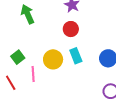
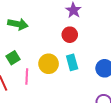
green arrow: (28, 14) -> (18, 24), moved, turned 120

